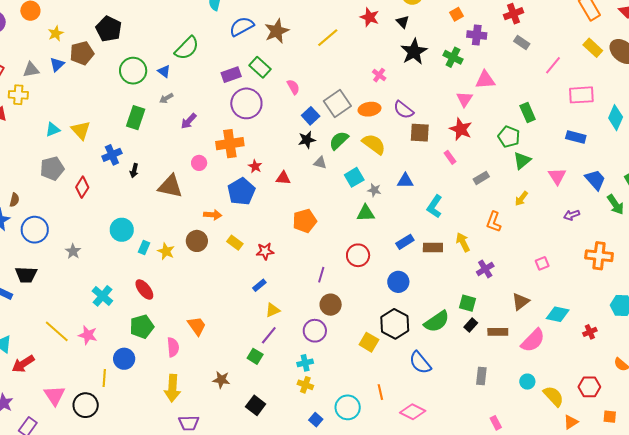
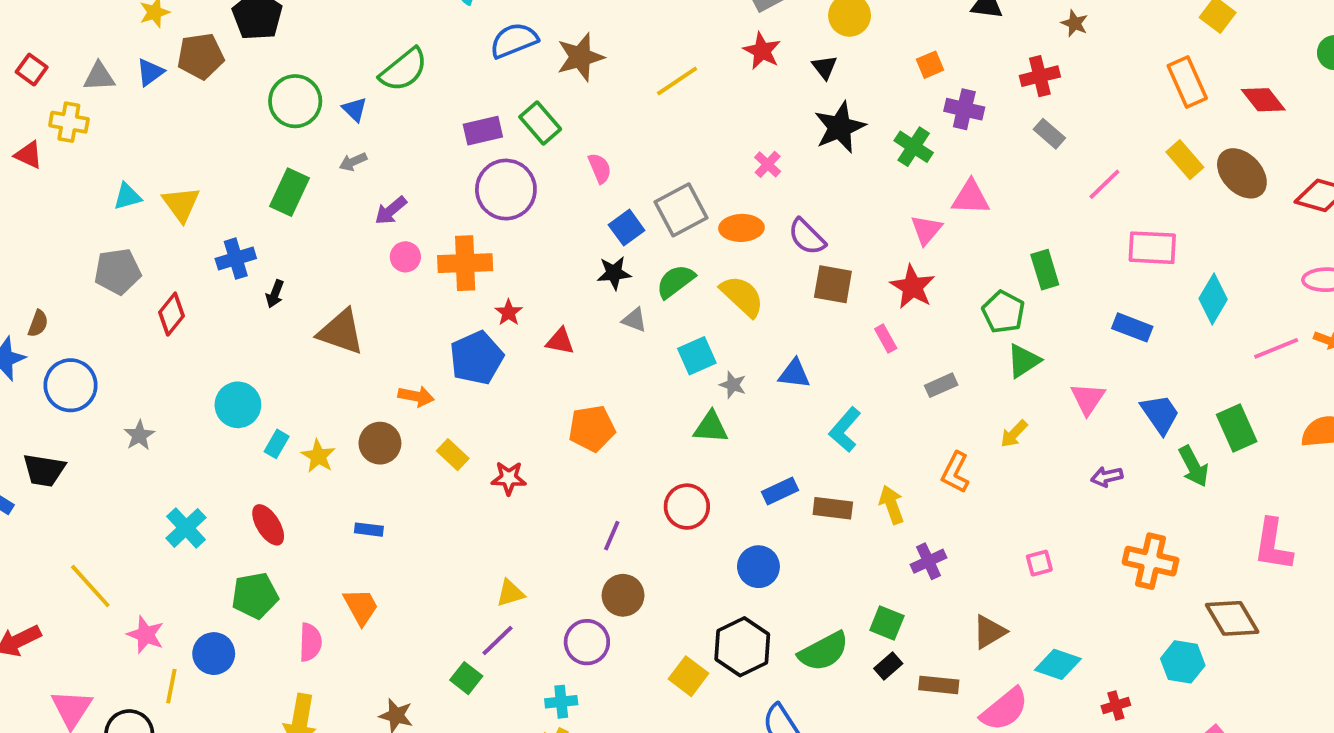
pink circle: (199, 163) -> (405, 257), moved
blue rectangle: (259, 285) -> (369, 530), moved, turned 40
pink star: (88, 335) -> (146, 635), moved

